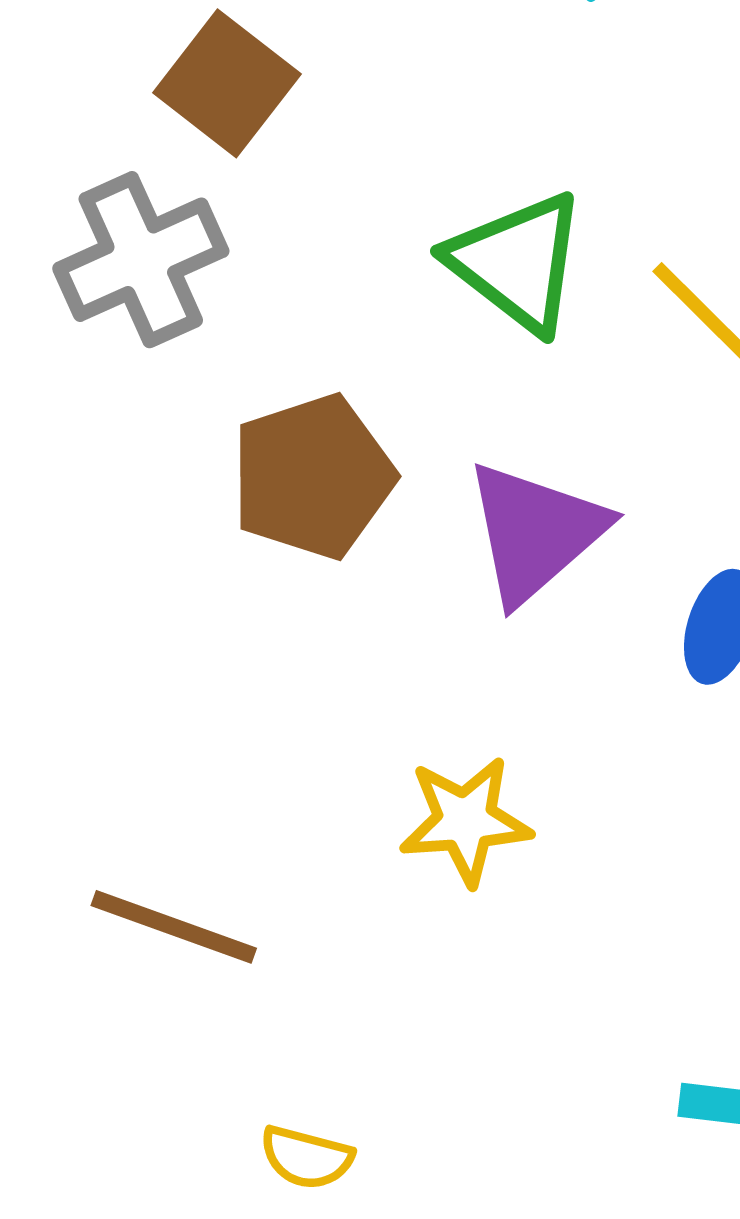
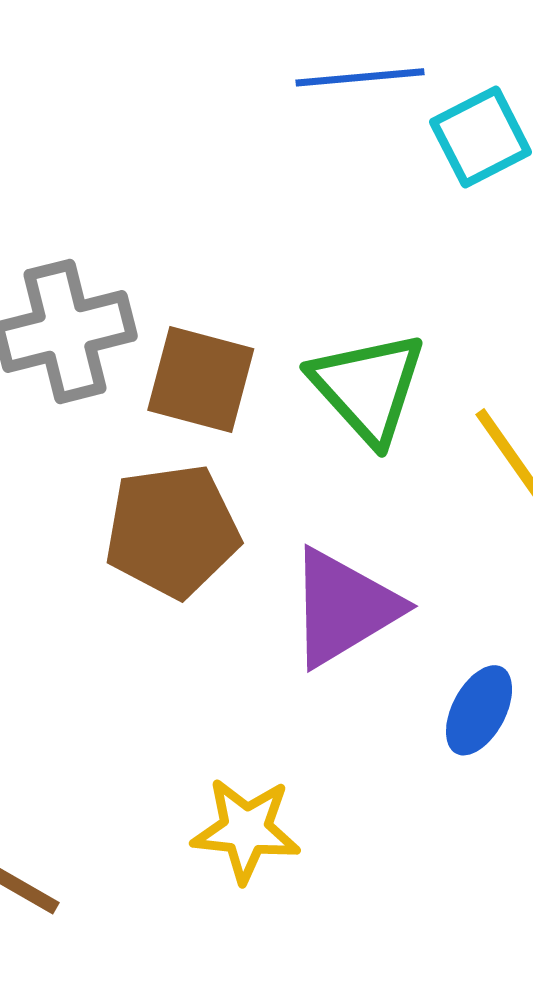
brown square: (227, 83) -> (201, 380), moved, turned -33

